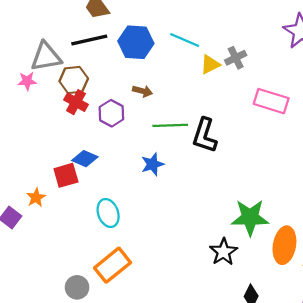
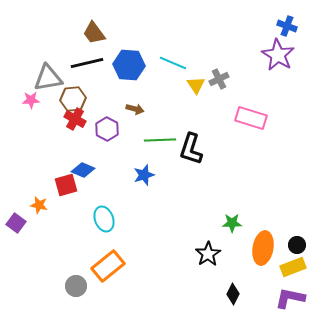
yellow triangle: (210, 64) -> (196, 85), turned -36
orange star: (36, 198) -> (39, 205), turned -30
green star: (250, 217) -> (232, 223), size x0.6

